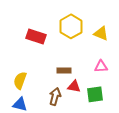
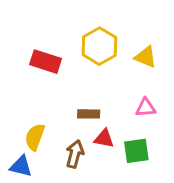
yellow semicircle: (20, 80) -> (35, 137), moved

